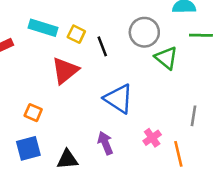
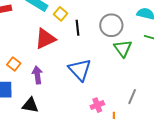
purple arrow: (105, 143) -> (37, 75), moved

